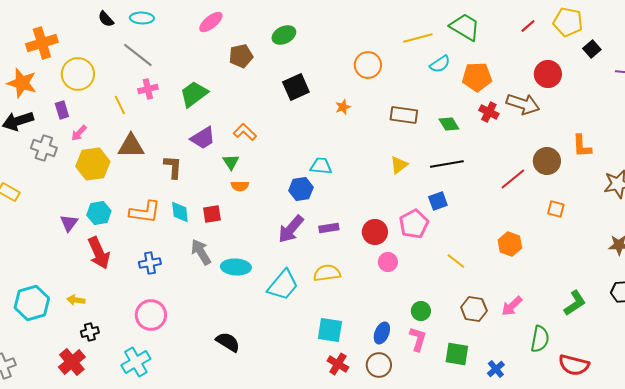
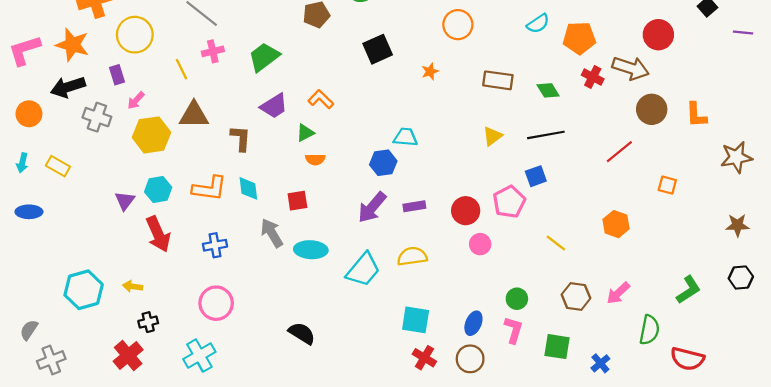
brown circle: (547, 161) -> (652, 109), moved
green triangle: (231, 162) -> (305, 133), turned 36
red square: (212, 214) -> (297, 201), moved

